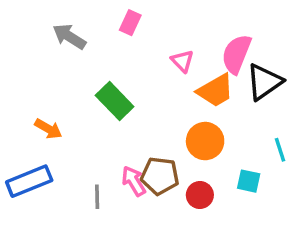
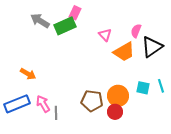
pink semicircle: (236, 54) -> (136, 31), size x0.6
green rectangle: (115, 101) -> (65, 26), moved, turned -70
orange circle: (205, 141) -> (118, 96), moved
pink arrow: (134, 181) -> (43, 104), moved
cyan square: (249, 181) -> (143, 88), moved

